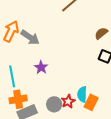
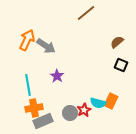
cyan semicircle: (82, 94) -> (98, 103), turned -77
orange rectangle: (91, 102) -> (111, 101), moved

